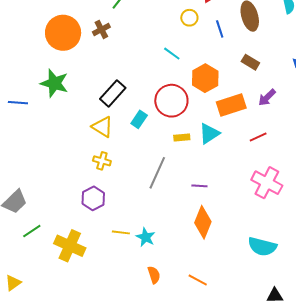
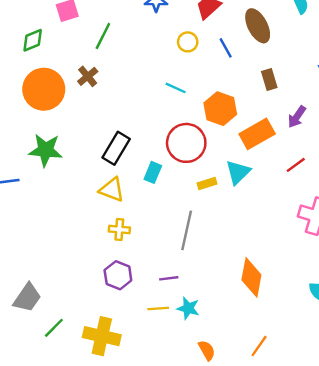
brown rectangle: (250, 62) -> (269, 79), turned 54
purple line: (199, 186) -> (169, 278), moved
orange line: (198, 280) -> (259, 346), turned -72

